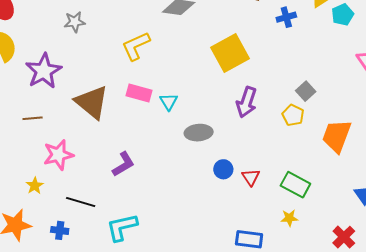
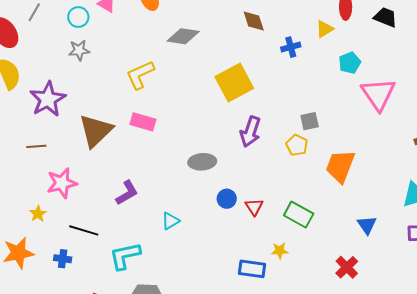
cyan pentagon: (343, 15) -> (350, 63), moved
gray square: (306, 91) -> (310, 121), turned 30
brown triangle: (92, 102) -> (96, 131), turned 36
cyan triangle: (169, 102) -> (170, 221), moved, turned 30
yellow star: (289, 218) -> (280, 251), moved

